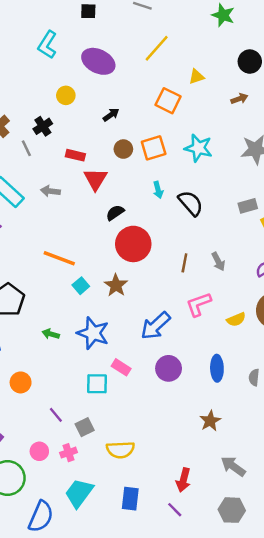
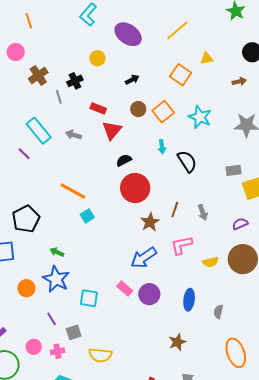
orange square: (154, 148) -> (163, 112), turned -30
brown star: (116, 285) -> (150, 222), moved
blue star: (93, 333) -> (56, 279), moved
pink rectangle: (121, 367) -> (125, 289), moved

